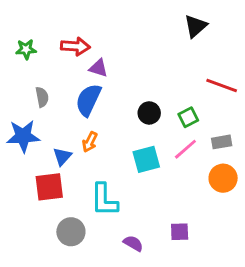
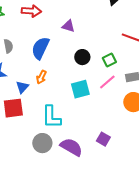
purple triangle: (98, 68) -> (68, 26), moved
gray circle: (71, 232) -> (42, 143), moved
purple square: (180, 232) -> (103, 139), turned 32
purple semicircle: (133, 243) -> (71, 147), size x1.6

